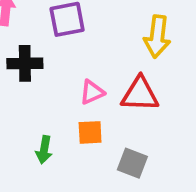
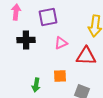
pink triangle: (92, 92) -> (61, 43), moved

